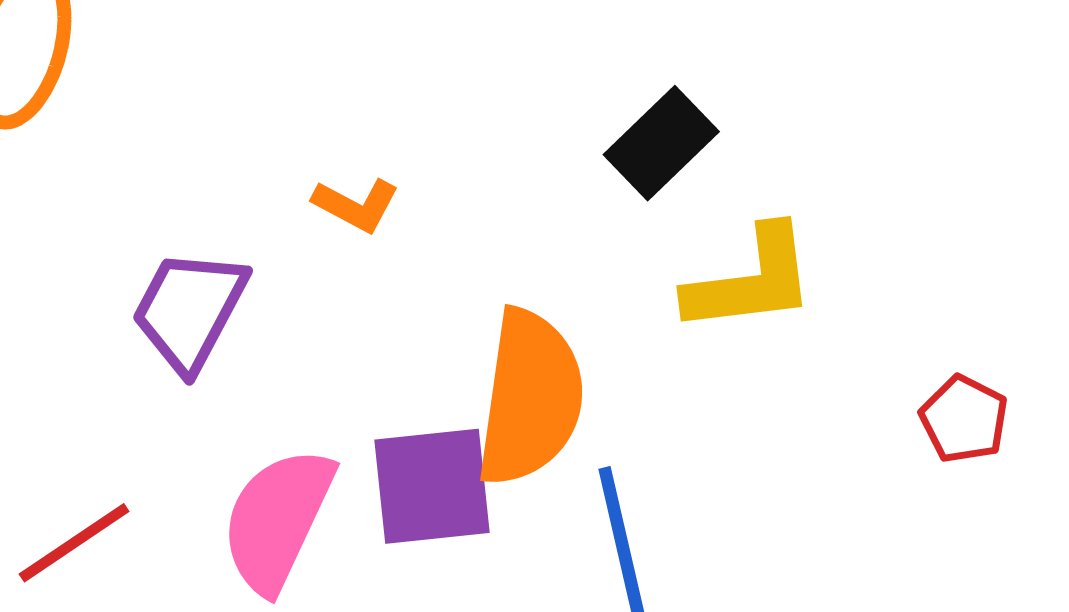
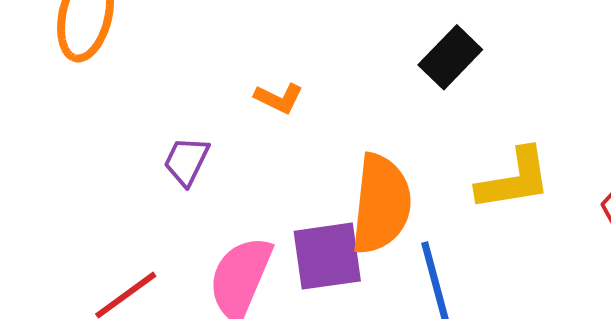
yellow L-shape: (751, 280) -> (514, 180), moved
purple trapezoid: (189, 310) -> (186, 161), size x0.7

